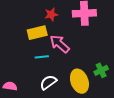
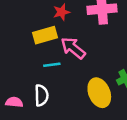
white semicircle: (48, 82) -> (41, 95), moved, turned 126

